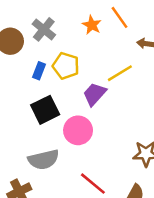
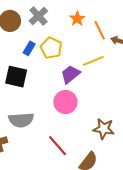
orange line: (120, 17) -> (100, 30), moved
black square: (45, 110) -> (16, 77), moved, turned 30
pink circle: (78, 130) -> (65, 102), moved

